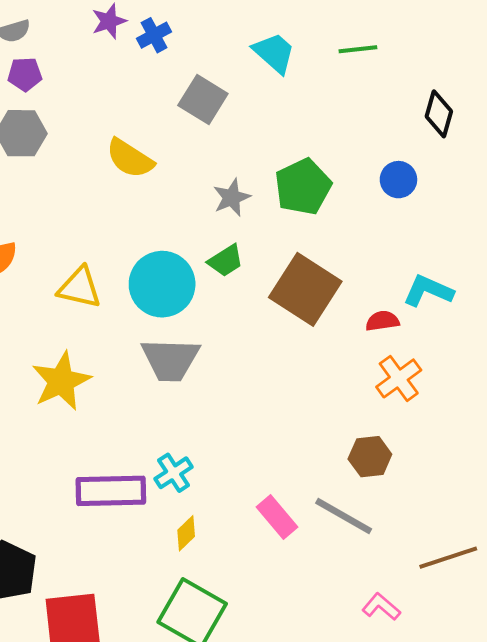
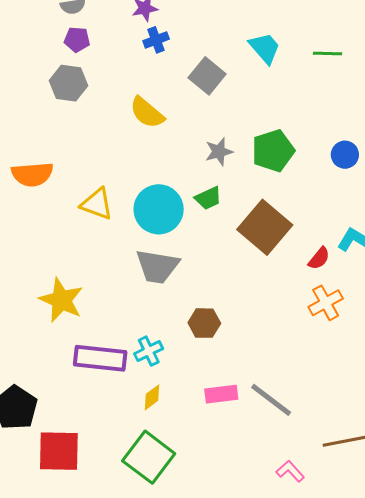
blue cross: (154, 35) -> (156, 40), moved
red semicircle: (382, 321) -> (319, 258), turned 130
yellow star: (61, 381) -> (61, 300), moved, turned -30
brown hexagon: (370, 457) -> (204, 323), moved
pink rectangle: (277, 517) -> (221, 394), turned -64

